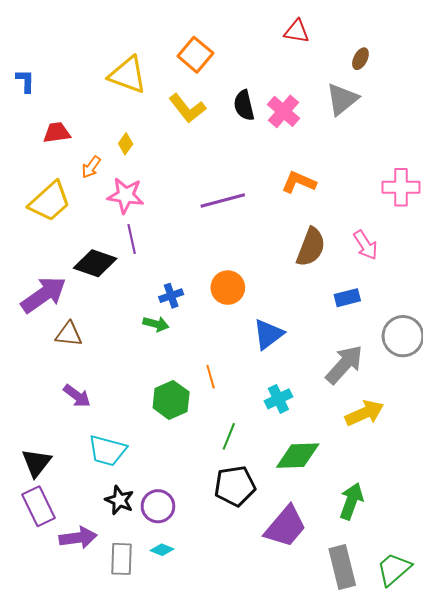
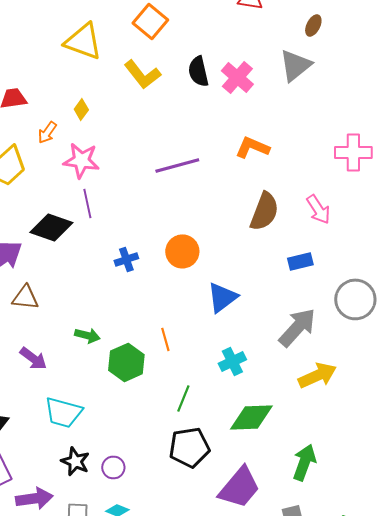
green arrow: (156, 324) -> (87, 335), moved
purple circle: (158, 506) -> (113, 467), size x0.7

